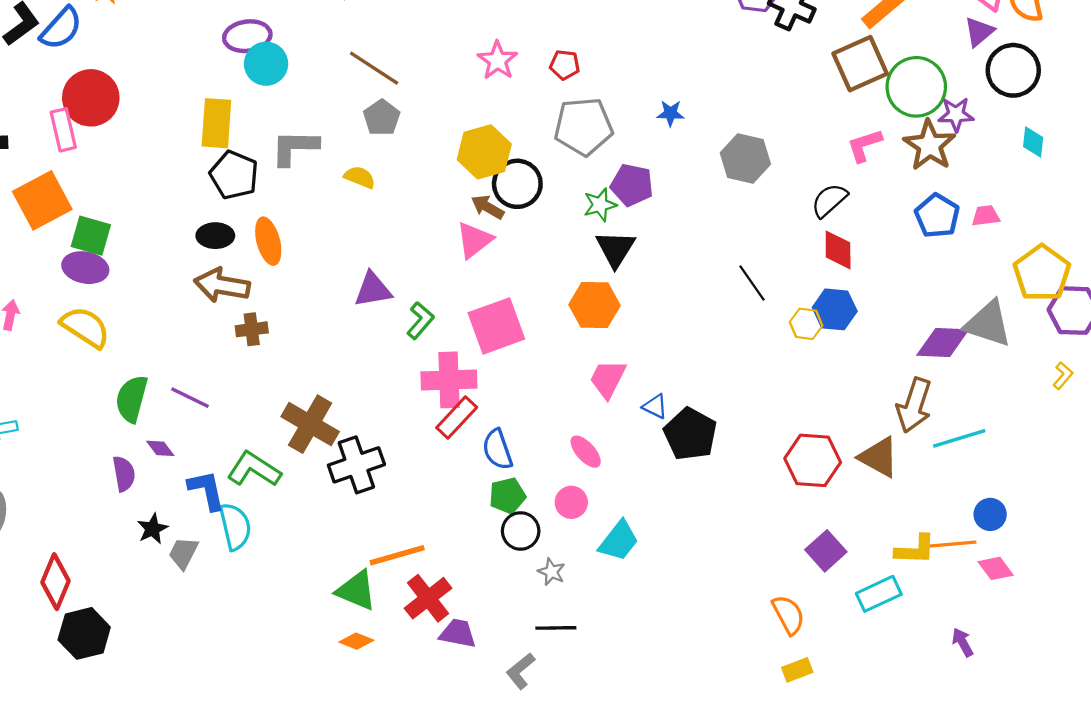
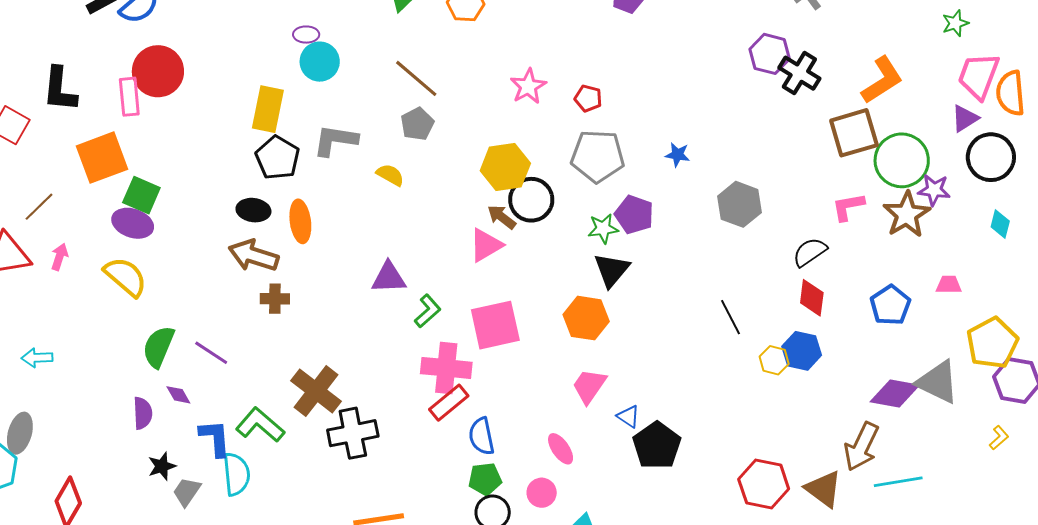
purple ellipse: (247, 36) -> (306, 35), size x0.6
blue pentagon: (937, 216) -> (890, 305), moved

